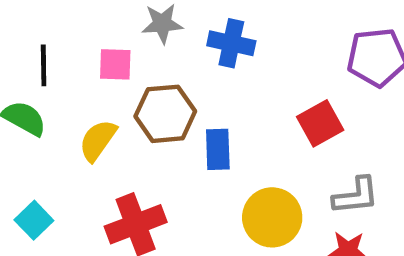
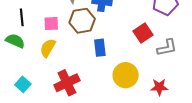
pink square: (115, 64) -> (51, 24), moved
brown hexagon: (165, 114) -> (82, 21), moved
gray L-shape: (356, 196) -> (167, 48), moved

